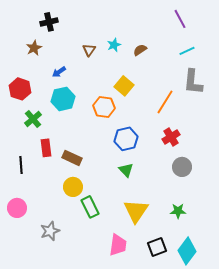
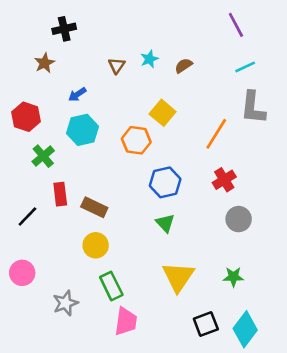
black line: (21, 165) -> (27, 216), turned 48
green rectangle: (90, 207) -> (111, 286), moved
pink trapezoid: (118, 245) -> (126, 321), moved

